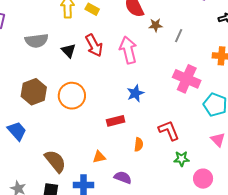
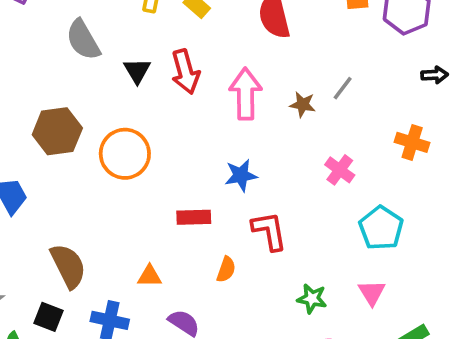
brown star: (156, 25) -> (303, 104), moved
gray semicircle: (37, 41) -> (83, 40), turned 55
pink cross: (187, 79) -> (340, 170), size x0.6
red L-shape: (169, 130) -> (269, 231), moved
green star: (182, 159) -> (312, 299), moved

